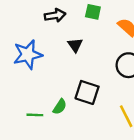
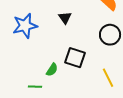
green line: (35, 115) -> (35, 87), moved

